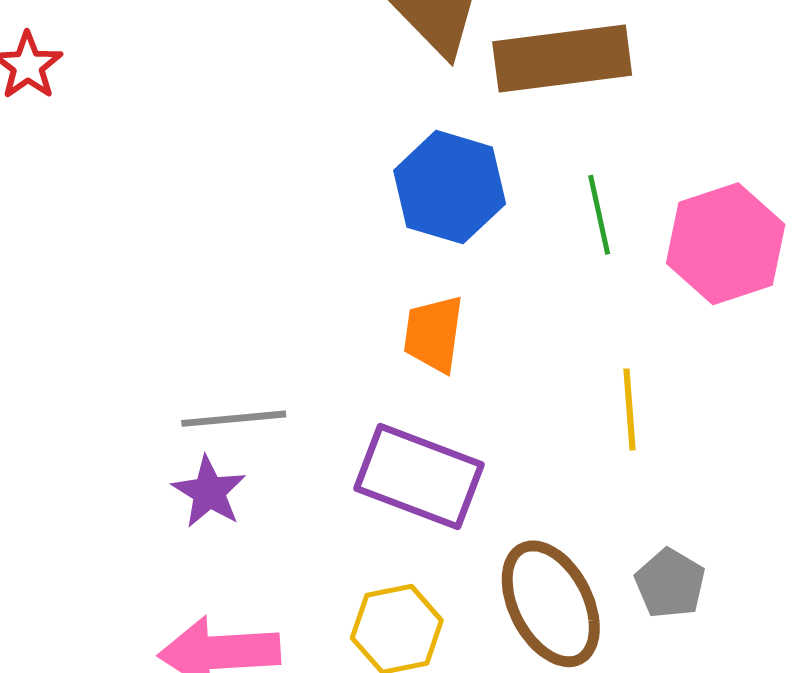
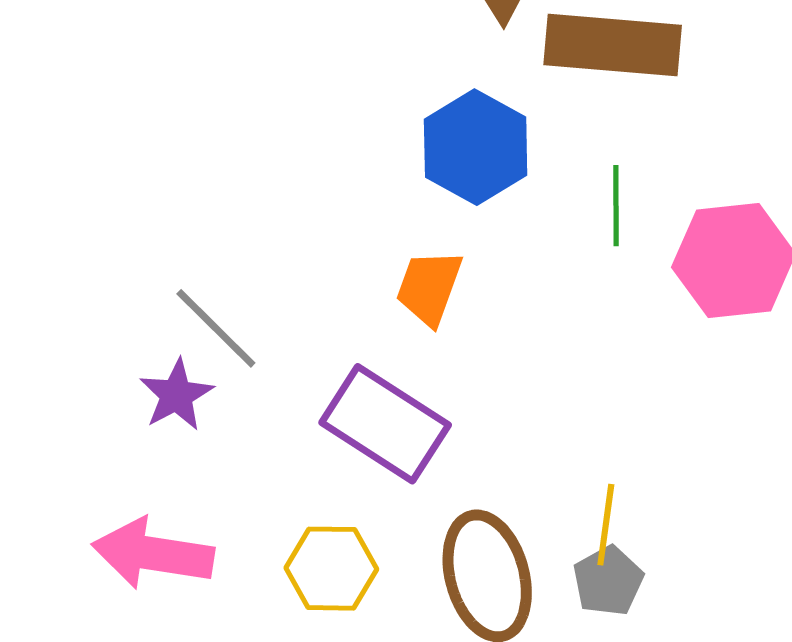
yellow line: (630, 409) -> (606, 525), moved
gray line: (234, 419) -> (216, 328), turned 38

